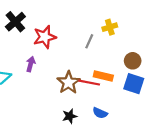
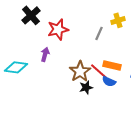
red line: (89, 83) -> (99, 71), turned 30
blue semicircle: (100, 113) -> (109, 81), moved
black star: (70, 116) -> (86, 87), moved

